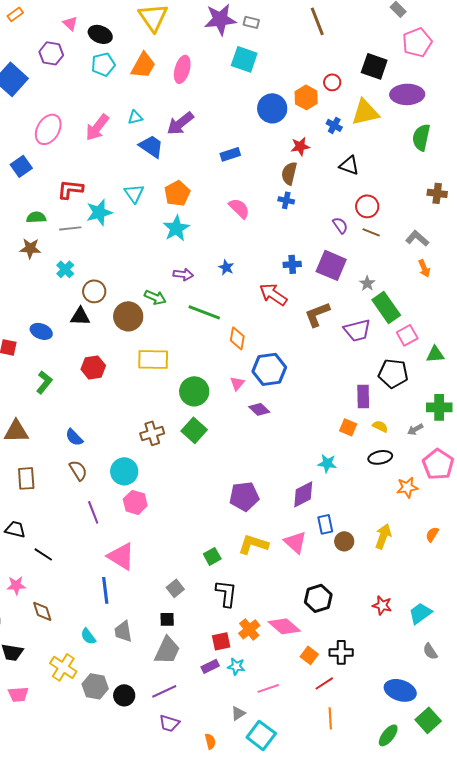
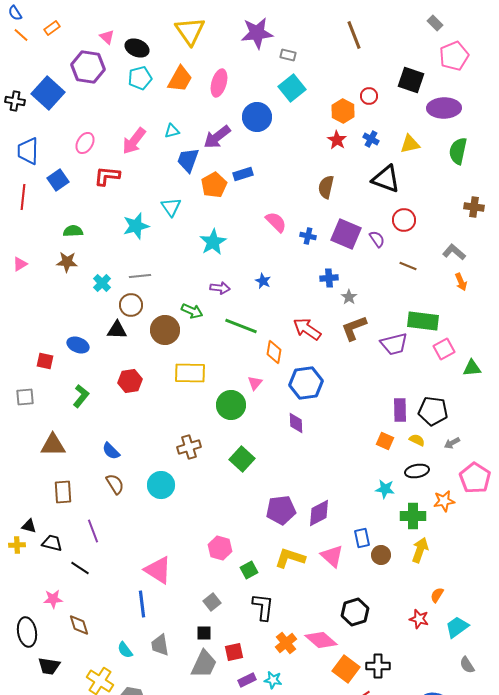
gray rectangle: (251, 22) -> (288, 55), moved
purple hexagon: (51, 53) -> (88, 67), size x1.4
cyan square: (244, 59) -> (292, 88), moved, turned 32
blue circle: (272, 108) -> (257, 117), moved
yellow triangle: (365, 112) -> (410, 144), moved, size x0.7
pink ellipse: (48, 129) -> (85, 143), size x0.7
blue trapezoid: (151, 146) -> (188, 160), turned -104
red star: (300, 146) -> (337, 140), moved, turned -30
blue rectangle: (230, 154) -> (243, 174), moved
black triangle: (349, 165) -> (386, 179), size x1.4
red L-shape: (70, 189) -> (107, 176), moved
orange pentagon: (177, 193) -> (214, 185), moved
blue cross: (286, 200) -> (308, 236), moved
gray line: (70, 228) -> (140, 276), moved
brown line: (371, 232) -> (408, 266), moved
purple square: (331, 265) -> (346, 234), moved
gray star: (367, 283) -> (349, 297), moved
red arrow: (273, 294) -> (307, 329), moved
green rectangle: (386, 307) -> (423, 321), turned -48
black pentagon: (393, 373) -> (433, 411), moved
pink triangle: (237, 383) -> (255, 383), moved
green cross: (439, 407) -> (413, 516), moved
purple diamond: (259, 409) -> (296, 423), turned 45
green square: (194, 430) -> (242, 459), moved
cyan star: (327, 463) -> (385, 489), moved
purple diamond: (303, 494) -> (319, 513), moved
pink hexagon: (135, 502) -> (220, 548), moved
purple line: (93, 512) -> (93, 531), moved
orange semicircle: (432, 534) -> (437, 595), moved
red square: (221, 641) -> (234, 652), moved
orange square: (309, 655) -> (346, 669), size x1.5

